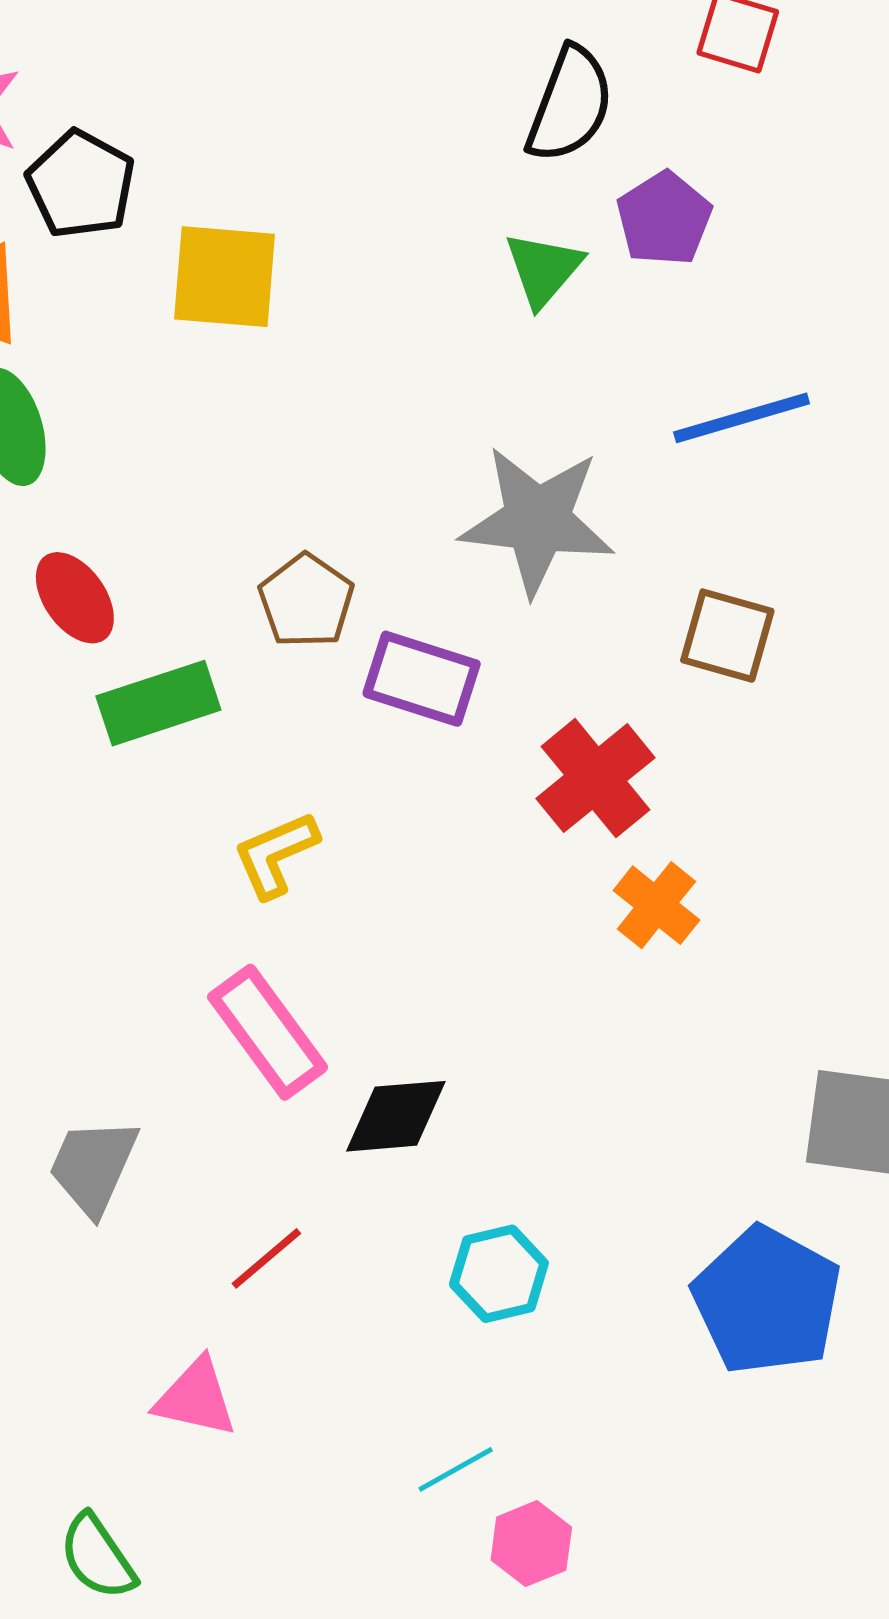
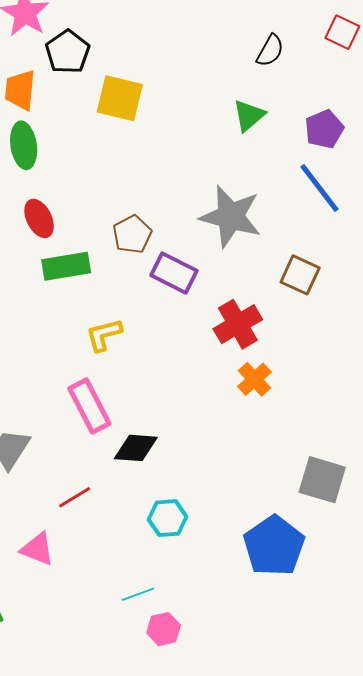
black semicircle: (570, 104) -> (270, 51), size x0.7
purple pentagon: (664, 219) -> (324, 129), moved
blue line: (742, 418) -> (320, 188), turned 60

